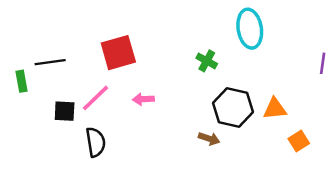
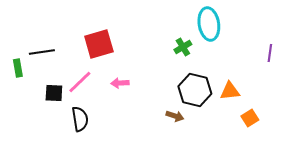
green cross: (207, 61) -> (183, 47), moved, turned 30

